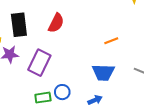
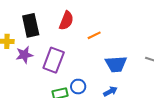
orange line: (111, 41) -> (94, 35), moved

